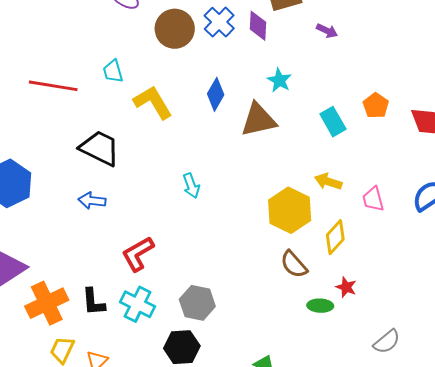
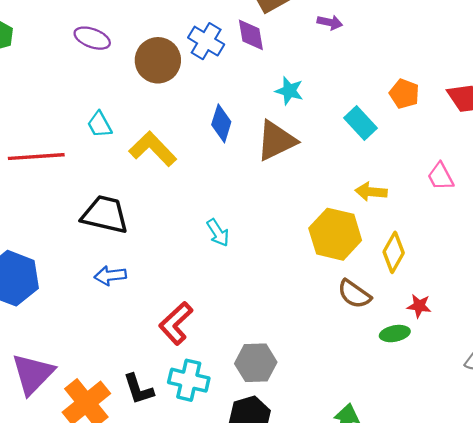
pink trapezoid: (373, 199) -> (440, 176), moved

